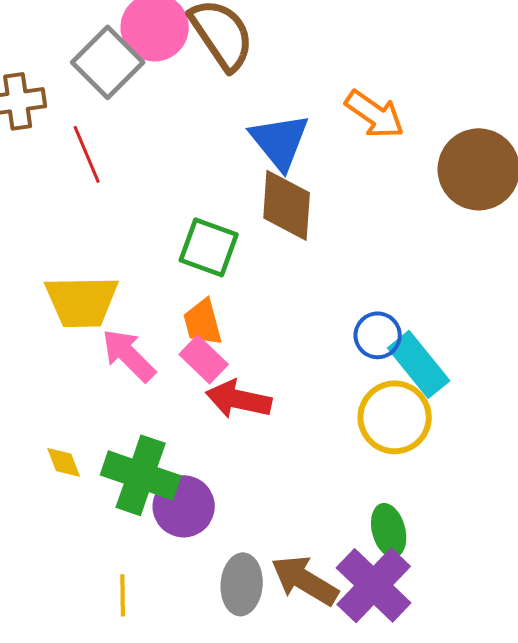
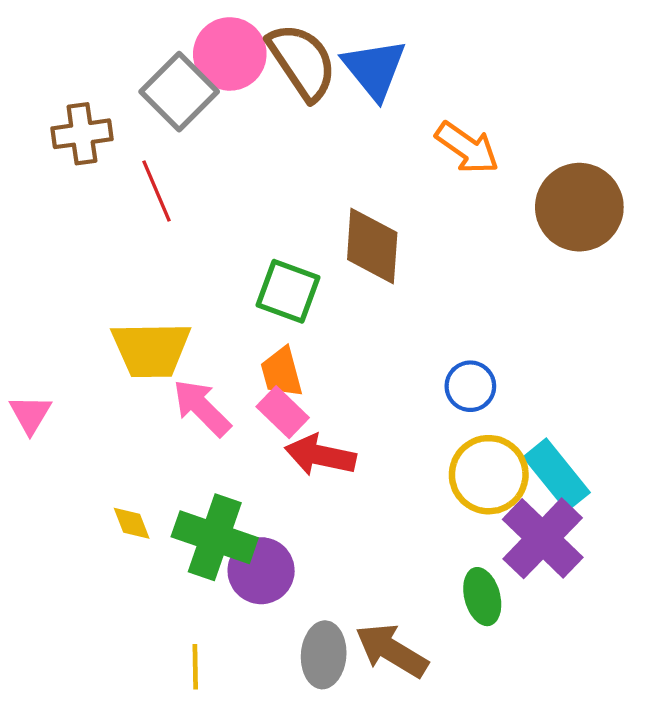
blue triangle: (280, 141) -> (374, 69), moved
cyan rectangle: (419, 364) -> (557, 475), moved
purple cross: (374, 585) -> (543, 538), moved

